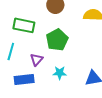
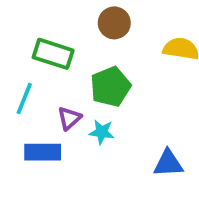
cyan star: (60, 73) -> (102, 132), moved

